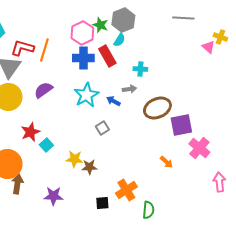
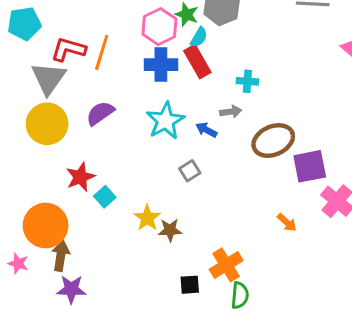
cyan semicircle: (119, 40) -> (199, 37), moved
yellow star: (74, 159) -> (147, 218), turned 30
purple star: (53, 196) -> (71, 289), moved
green semicircle: (148, 210) -> (240, 295), moved

